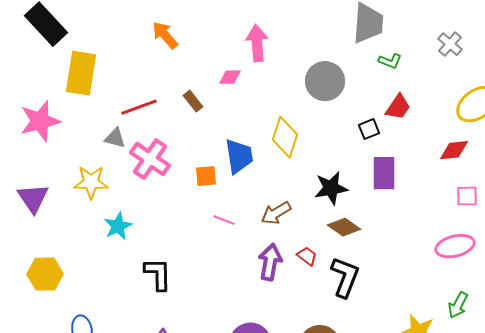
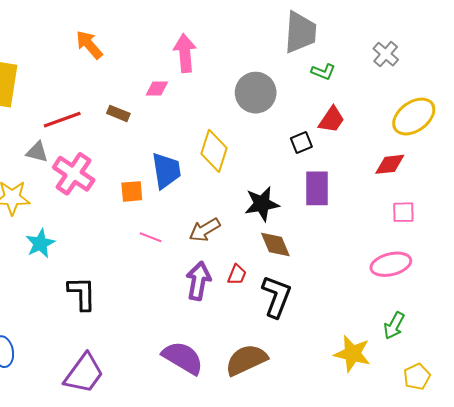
brown rectangle: (193, 101) -> (118, 113), turned -30
brown diamond: (344, 227) -> (275, 244), turned 32
red trapezoid: (307, 256) -> (237, 275), turned 75

